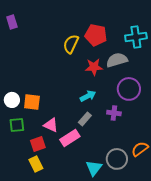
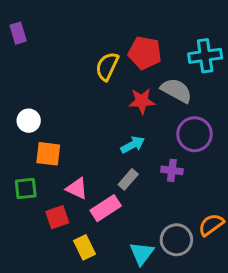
gray semicircle: (117, 60) -> (176, 90), turned 45
white circle: (12, 100) -> (29, 121), moved
yellow rectangle: (36, 164) -> (84, 247), moved

